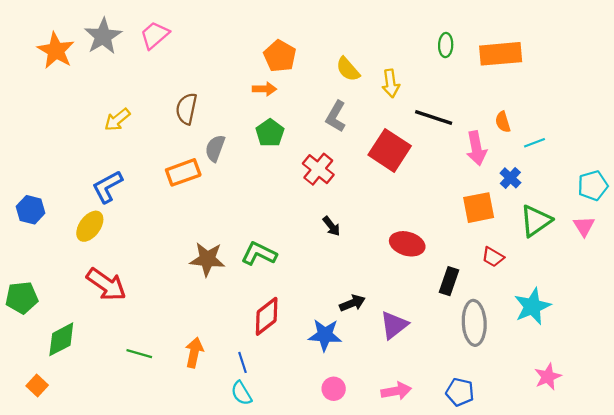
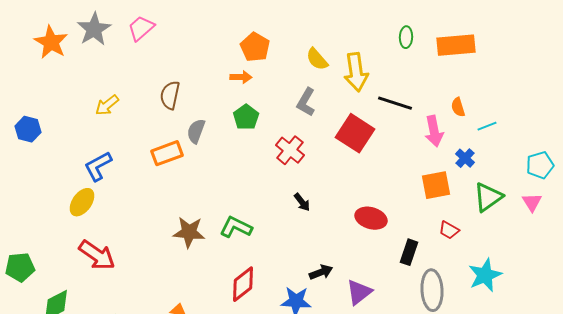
yellow arrow: (391, 83) -> (356, 72), size x1.5
blue hexagon: (31, 210) -> (28, 129), moved

